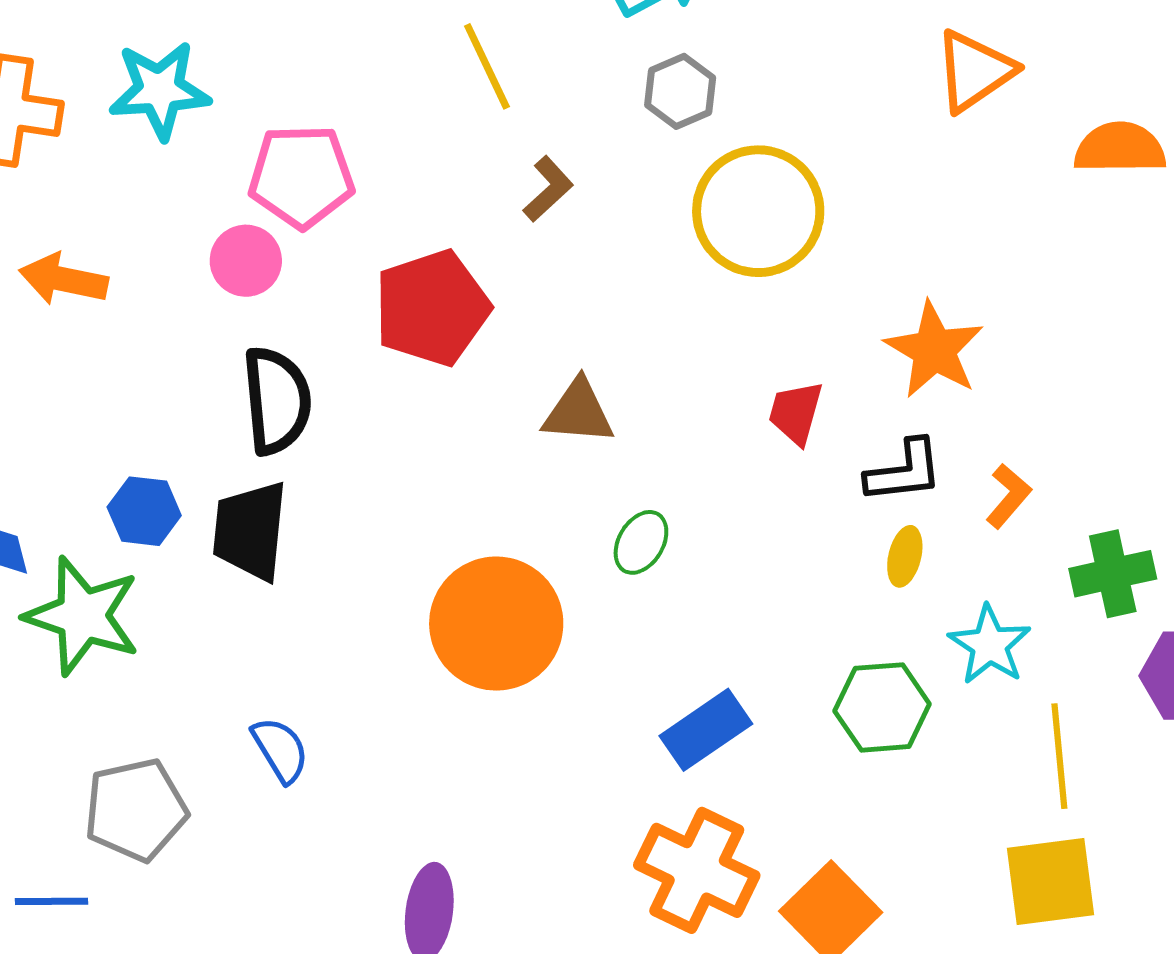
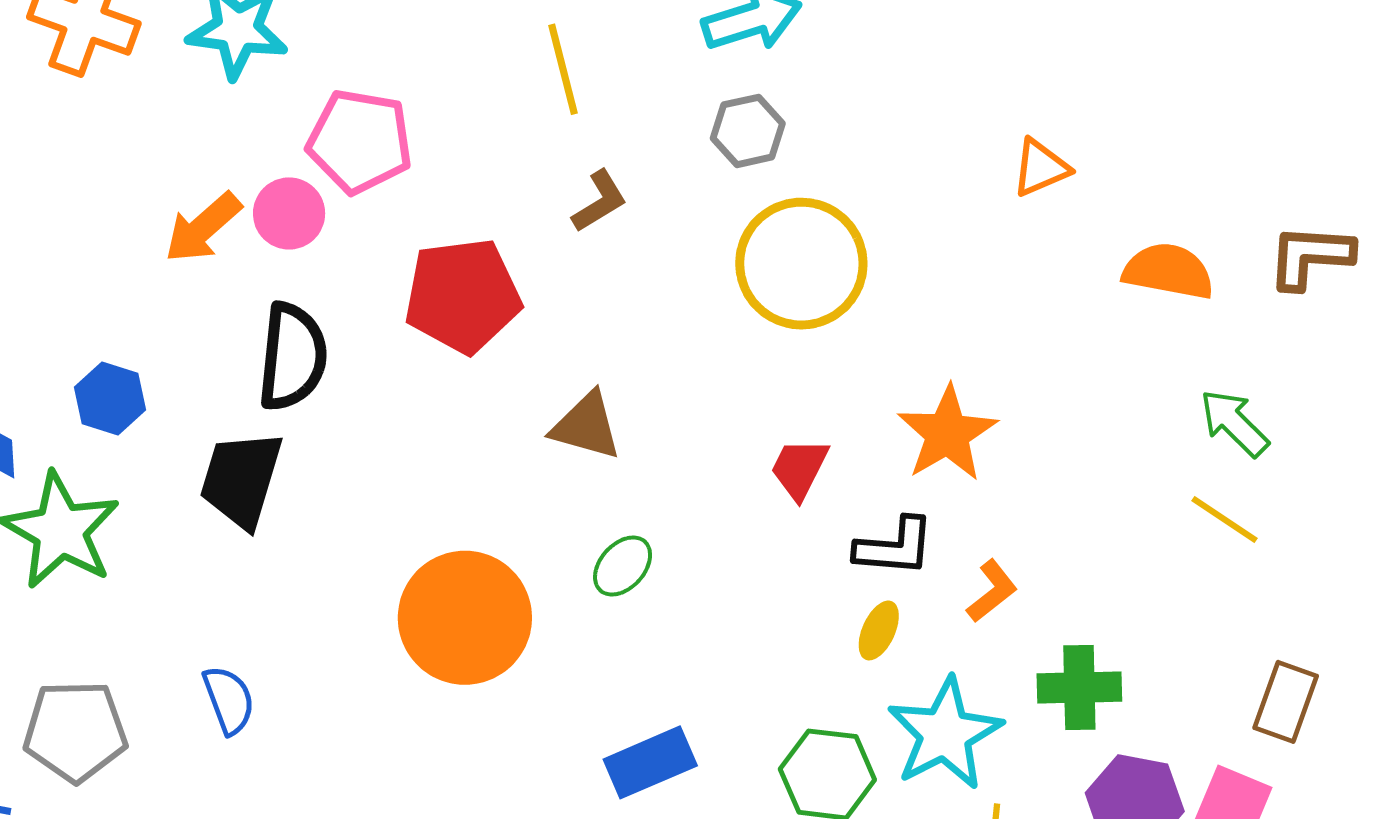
orange triangle: (975, 71) -> (1041, 168), size x0.7
orange arrow: (63, 279) -> (203, 228), moved, turned -64
blue hexagon: (144, 511) -> (110, 399), moved
cyan star: (990, 645) -> (945, 734), size x1.4

